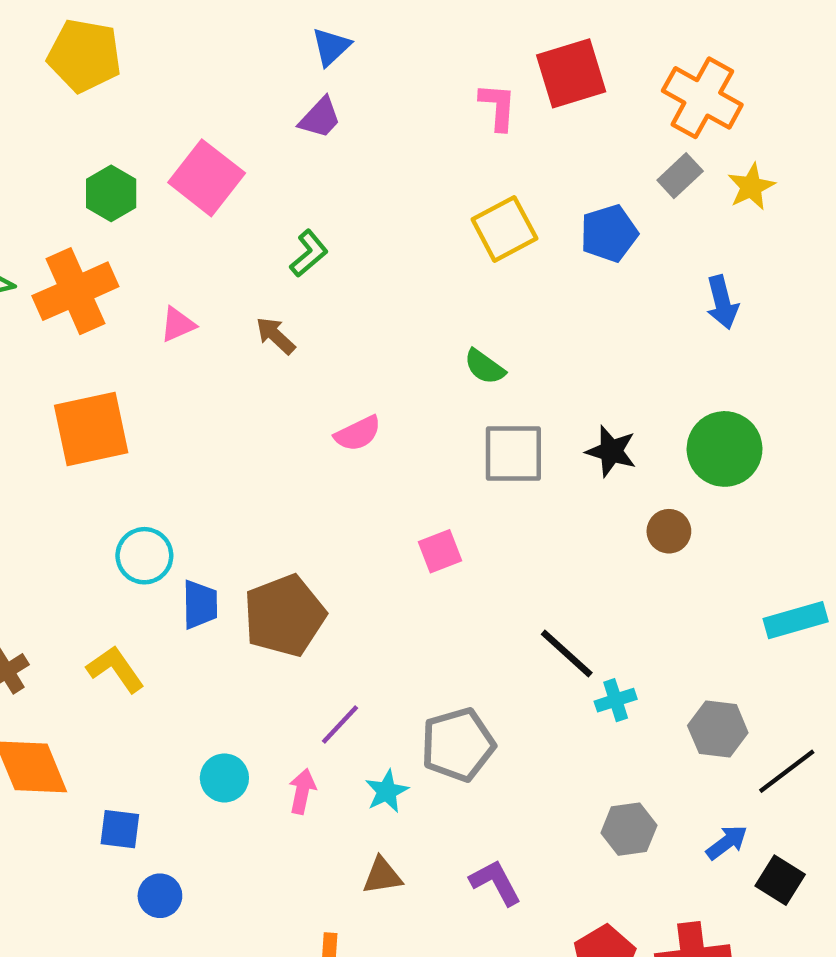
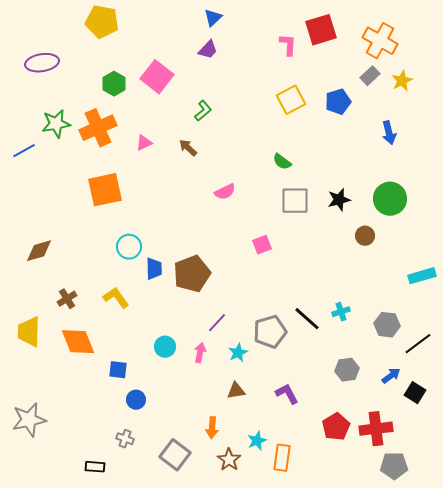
black star: (611, 451) -> (339, 200), turned -30
black line: (567, 653) -> (307, 319), moved

